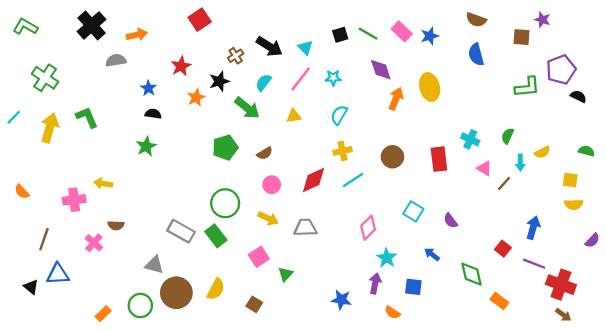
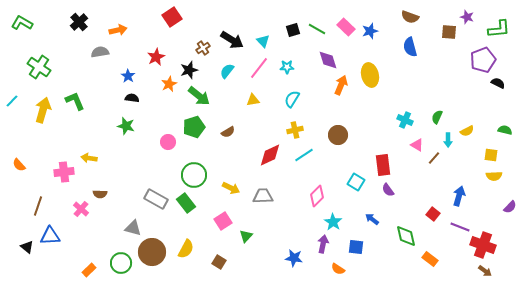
black cross: (92, 25) -> (79, 22), size x0.7
green L-shape: (527, 87) -> (499, 29), moved
green arrow: (247, 108) -> (199, 96), moved
green star: (146, 146) -> (126, 126), turned -30
red rectangle: (439, 159) -> (383, 165), moved
pink circle: (272, 185) -> (168, 142), moved

